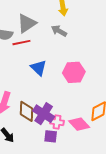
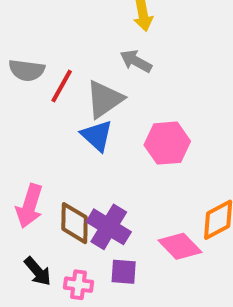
gray triangle: (27, 23) -> (104, 99), moved
red line: (21, 43) -> (62, 86), turned -48
pink cross: (57, 122) -> (78, 285), moved

